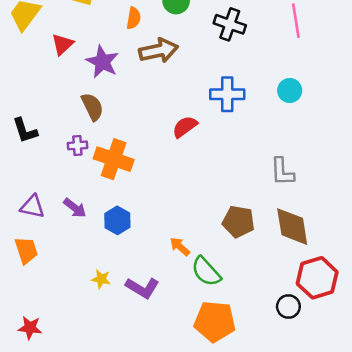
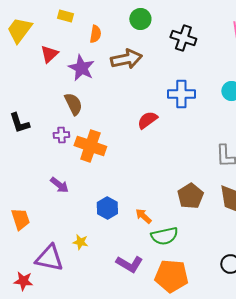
orange semicircle: (134, 18) -> (95, 34), moved
purple triangle: (32, 207) -> (49, 258), moved, size x1.4
blue hexagon: (117, 220) -> (107, 208), moved
brown pentagon: (238, 222) -> (190, 196), turned 30
green semicircle: (206, 272) -> (164, 236), turned -60
purple L-shape: (142, 288) -> (129, 264), moved

